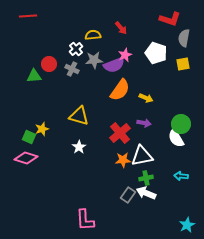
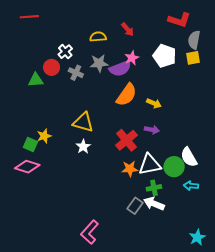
white cross: (76, 49) -> (65, 52), moved
yellow square: (183, 64) -> (193, 58), moved
green circle: (181, 124) -> (174, 167), moved
white semicircle: (176, 138) -> (189, 157), moved
white star: (79, 147) -> (83, 147), moved
pink L-shape: (85, 220) -> (90, 232), turned 45

